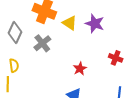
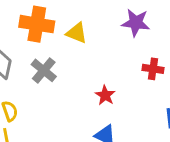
purple star: (95, 24) -> (136, 23), moved

